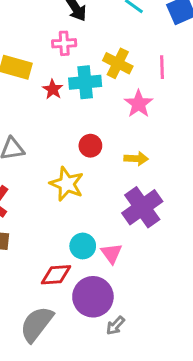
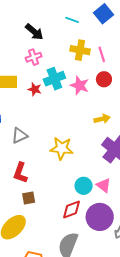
yellow cross: (118, 63) -> (80, 50), moved
pink star: (139, 104) -> (80, 85), moved
red circle: (90, 146) -> (104, 79), moved

